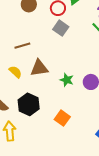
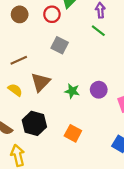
gray square: (61, 28) -> (60, 45), moved
brown triangle: (39, 68) -> (40, 82), turned -30

